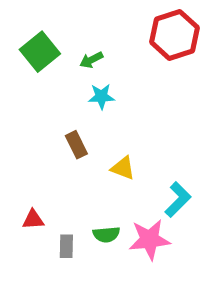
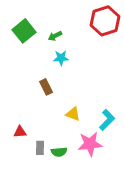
yellow triangle: (123, 168) -> (73, 114), moved
green semicircle: (106, 235) -> (59, 152), moved

